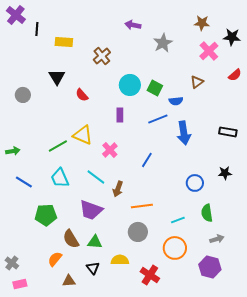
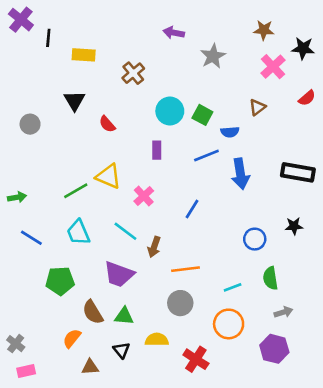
black rectangle: (228, 132) -> (298, 172), size x1.4

